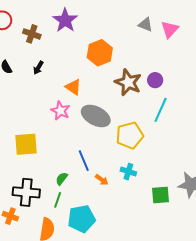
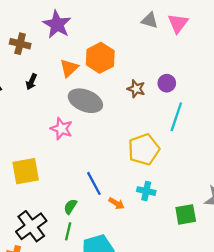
brown star: (128, 82) -> (136, 89), size x0.6
orange triangle: (73, 87) -> (69, 68), moved, turned 48
gray ellipse: (96, 116) -> (85, 101), moved
black cross: (26, 192) -> (31, 226), turned -36

